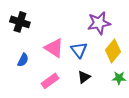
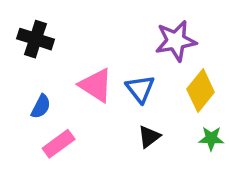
pink rectangle: (50, 81) -> (59, 144), moved

